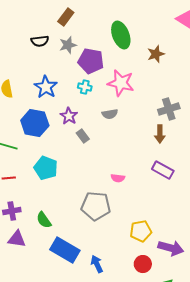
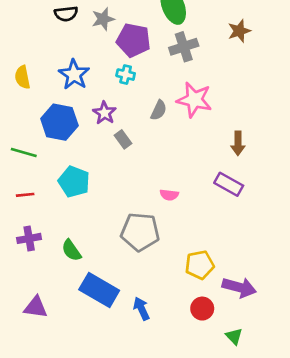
brown star: (156, 54) -> (239, 31), moved
pink star: (121, 83) -> (194, 100), moved
gray cross: (169, 109) -> (184, 47), moved
gray semicircle: (110, 114) -> (159, 110), turned -56
brown arrow: (160, 134) -> (238, 143), moved
purple triangle: (17, 239) -> (36, 307), moved

